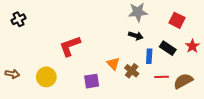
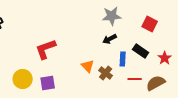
black arrow: (136, 36) -> (110, 39), turned 136
red star: (192, 46) -> (165, 58), moved
purple square: (92, 81) -> (48, 83), moved

